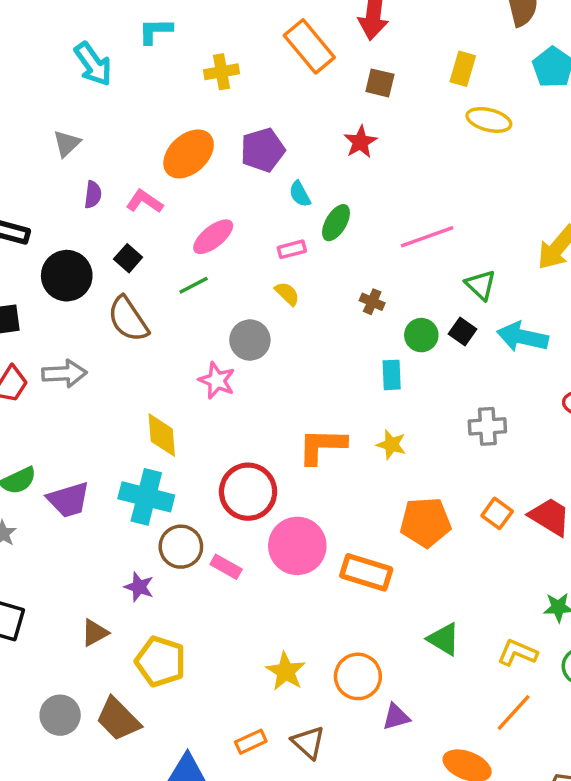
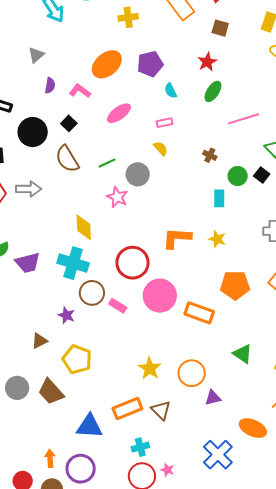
green ellipse: (336, 223) -> (213, 91), moved
green line: (194, 285) -> (107, 163), moved
orange rectangle: (251, 742) -> (127, 408), size x1.6

